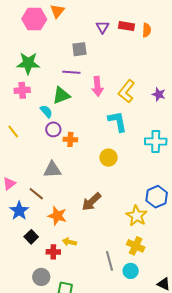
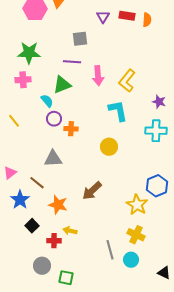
purple star: (159, 94) -> (159, 102), moved

